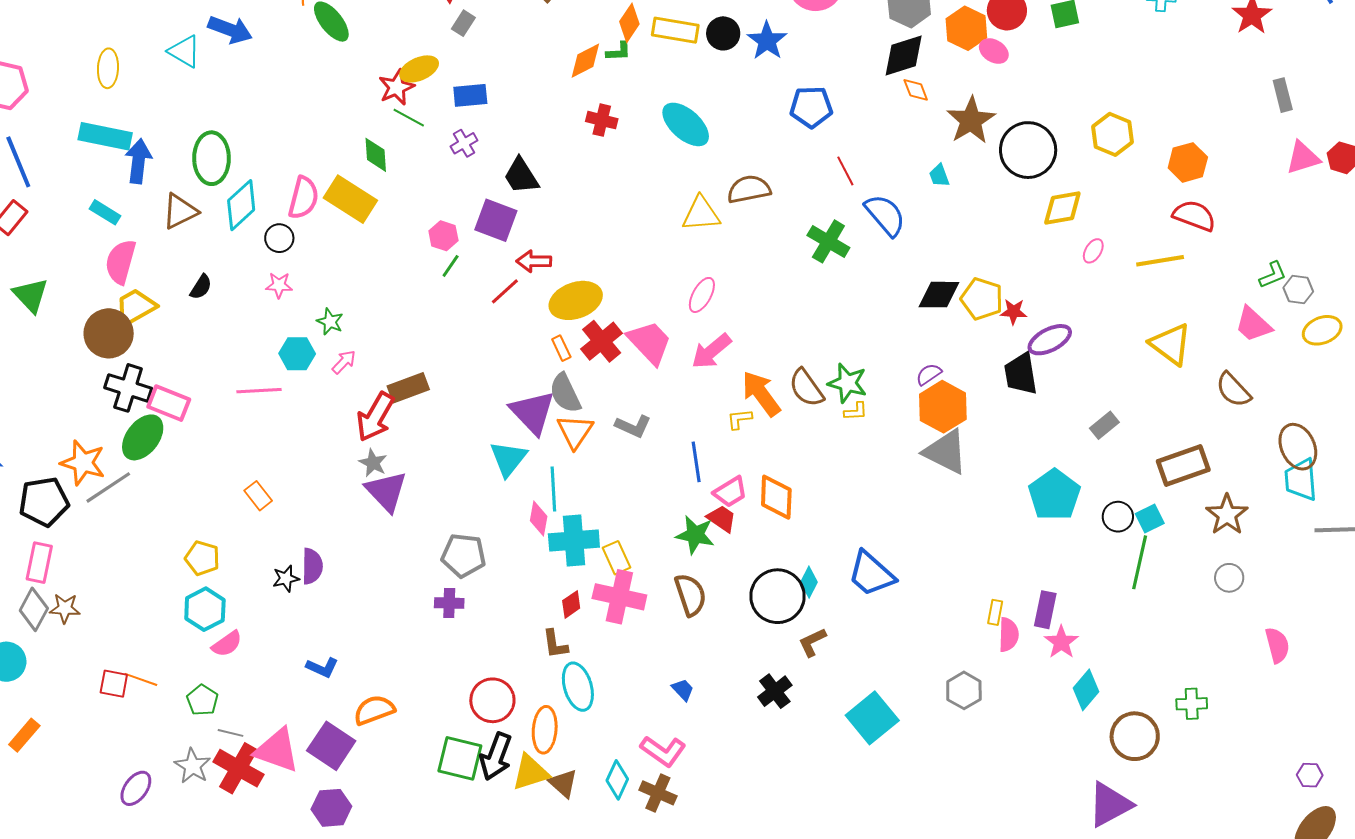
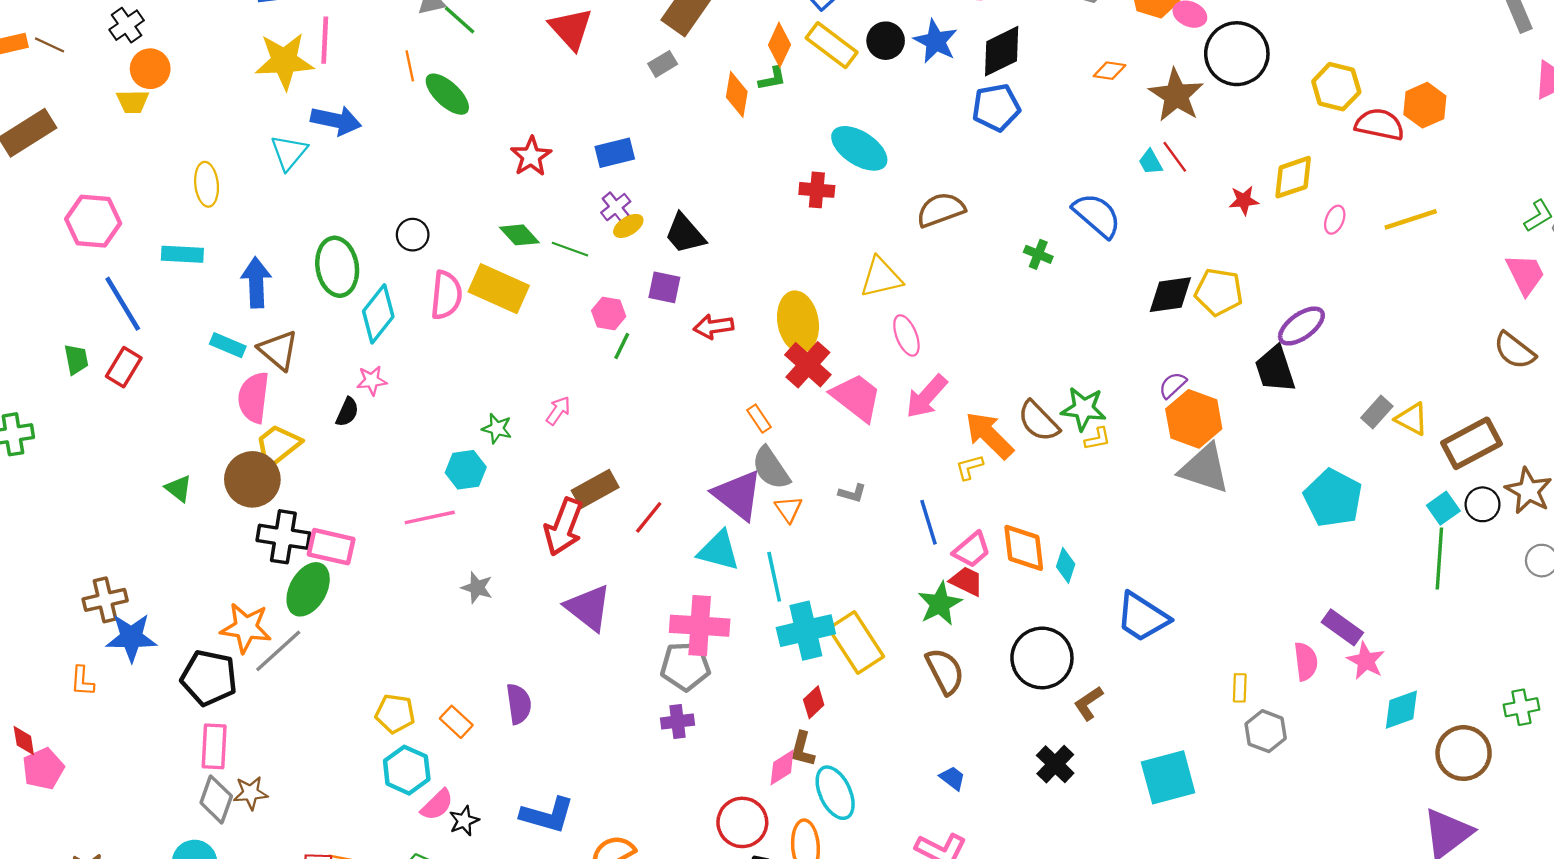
gray rectangle: (463, 23) -> (663, 64), moved, turned 35
yellow rectangle: (675, 30) -> (832, 45), turned 36
cyan triangle: (184, 51) -> (289, 152), turned 48
black diamond: (904, 56) -> (1002, 51), moved
orange diamond: (585, 61) -> (737, 94), turned -45
yellow ellipse: (419, 69) -> (628, 226), moved, size x0.7
orange diamond: (916, 90) -> (1110, 71), turned -52
green line: (409, 118) -> (570, 249), moved
red cross: (602, 120) -> (817, 190), moved
cyan rectangle: (105, 136) -> (182, 254), moved, size x0.7
black circle: (1028, 150) -> (1237, 54), moved
green diamond: (376, 155) -> (519, 235), turned -30
red line: (845, 171) -> (1175, 157), moved
brown triangle: (180, 211) -> (278, 350), moved, turned -45
yellow triangle: (701, 214) -> (881, 277), moved
red semicircle: (1194, 216) -> (1380, 124), moved
purple square: (496, 220) -> (664, 287), size x0.7
black circle: (279, 238) -> (413, 235), moved
green cross: (828, 241) -> (1038, 254), size x0.6
pink star: (279, 285) -> (372, 380), moved
red line: (505, 291) -> (649, 517), moved
green triangle: (31, 295) -> (179, 489), moved, size x0.7
pink ellipse: (702, 295) -> (906, 335), turned -42
yellow ellipse: (576, 300) -> (798, 322), moved, turned -72
red star: (1014, 312) -> (1244, 200), moved
pink trapezoid: (1253, 324) -> (1525, 274), turned -150
red cross: (602, 341) -> (808, 365), moved
yellow triangle: (1171, 344) -> (1412, 419), moved, size x0.7
pink arrow: (344, 362) -> (558, 411), moved
gray L-shape: (633, 426) -> (852, 493), size x0.7
orange triangle: (575, 431) -> (788, 509), size x0.7
cyan triangle: (508, 459) -> (719, 551), turned -45
gray star: (373, 463) -> (477, 588), moved
orange rectangle: (258, 496) -> (456, 722), moved
black pentagon: (44, 502) -> (209, 678), turned 30
black circle: (1118, 517) -> (1483, 504), moved
pink diamond: (539, 518) -> (782, 768), moved, turned 56
green star: (695, 535) -> (940, 604), turned -30
yellow rectangle: (617, 558) -> (856, 643), size x1.6
black star: (286, 578) -> (464, 821), moved
cyan diamond: (809, 582) -> (1066, 565), moved
pink cross: (619, 597) -> (700, 626), moved
purple rectangle: (1045, 610) -> (1342, 627), turned -57
yellow rectangle: (995, 612) -> (1240, 688), moved
brown L-shape: (555, 644) -> (802, 749), turned 32
blue L-shape: (322, 668) -> (547, 815), size x1.5
cyan diamond: (1086, 690) -> (1401, 710), turned 39
cyan square: (872, 718) -> (1168, 777), turned 33

